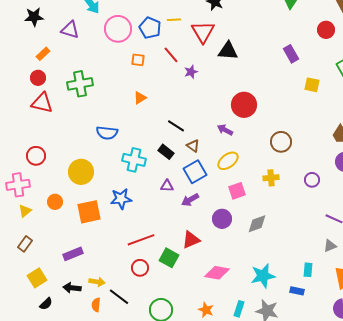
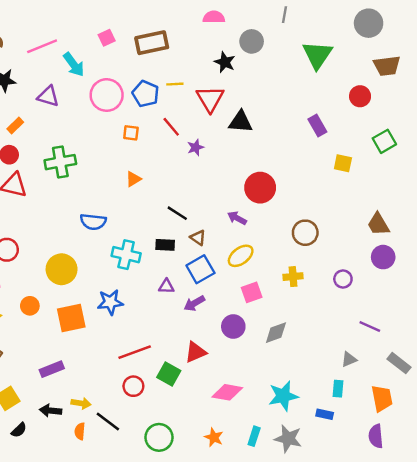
black rectangle: (166, 152) -> (165, 245), turned -35
gray triangle: (330, 246) -> (349, 359), moved

